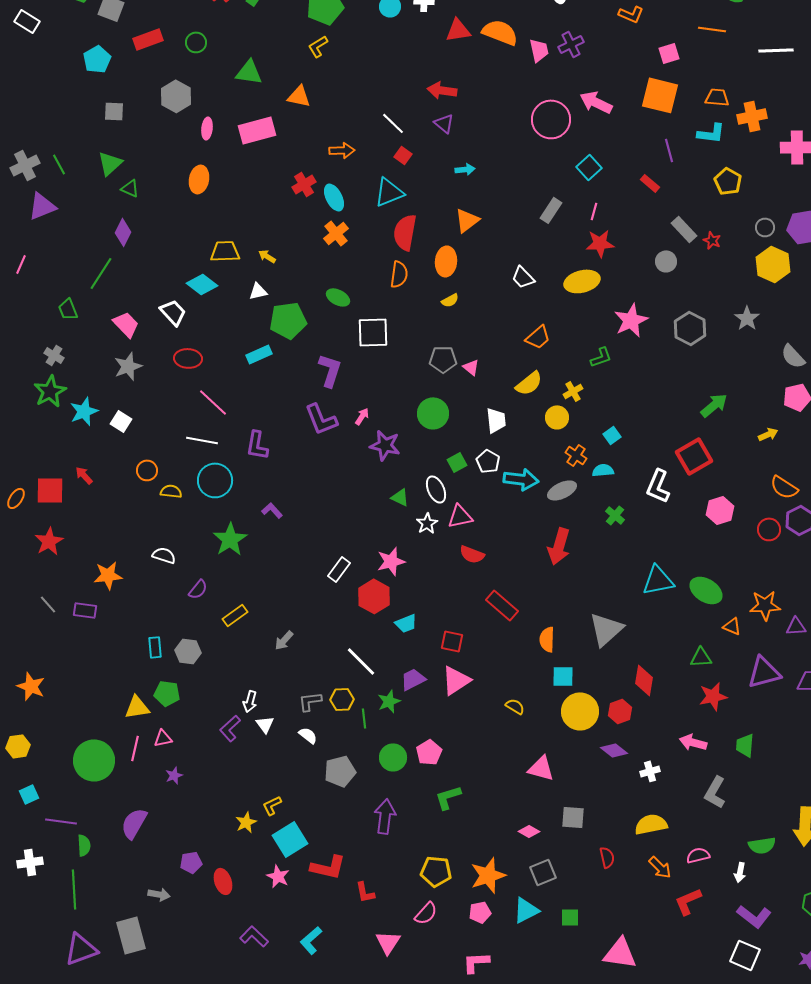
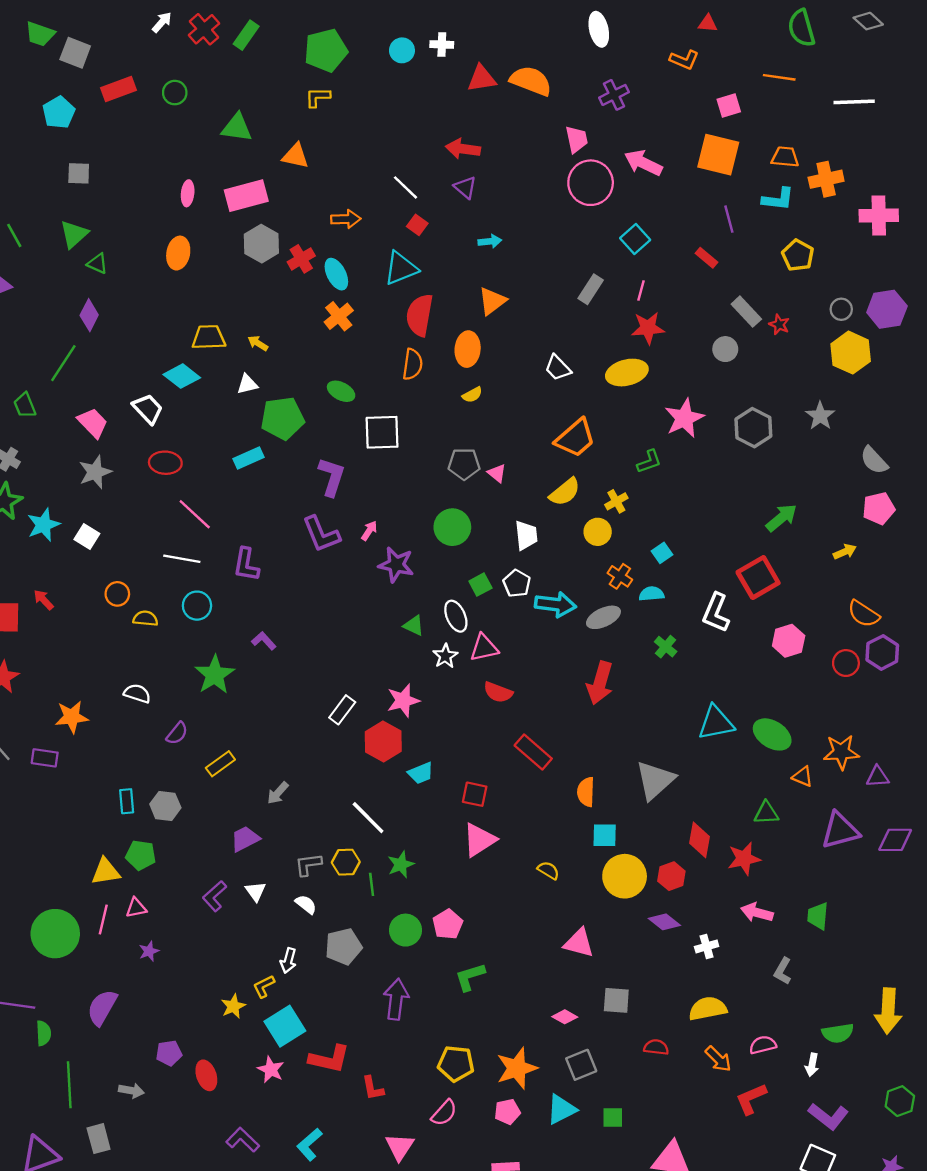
yellow L-shape: (318, 46) -> (318, 97), turned 30
pink trapezoid: (539, 50) -> (577, 139), moved
gray hexagon: (176, 96) -> (261, 244), moved
orange trapezoid: (538, 337) -> (575, 438), size x1.4
cyan circle: (215, 480) -> (197, 606), size x0.7
purple trapezoid: (413, 679) -> (245, 839), moved
red star: (713, 696) -> (744, 859), moved
white arrow: (250, 701) -> (288, 961), moved
gray L-shape: (715, 792) -> (783, 971), size x0.7
red semicircle: (607, 857) -> (656, 1047), turned -70
green line: (74, 889) -> (69, 1085), moved
gray rectangle: (131, 935) -> (99, 1139), size x0.7

